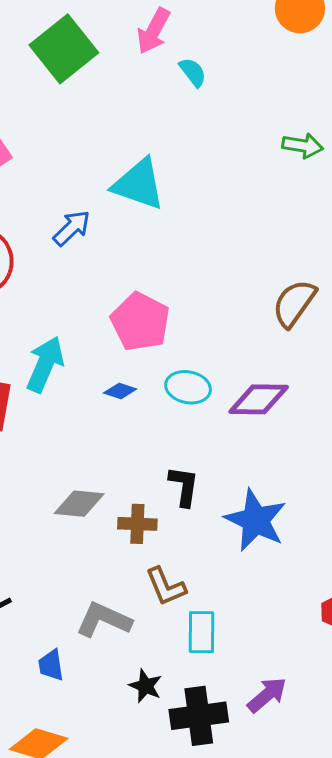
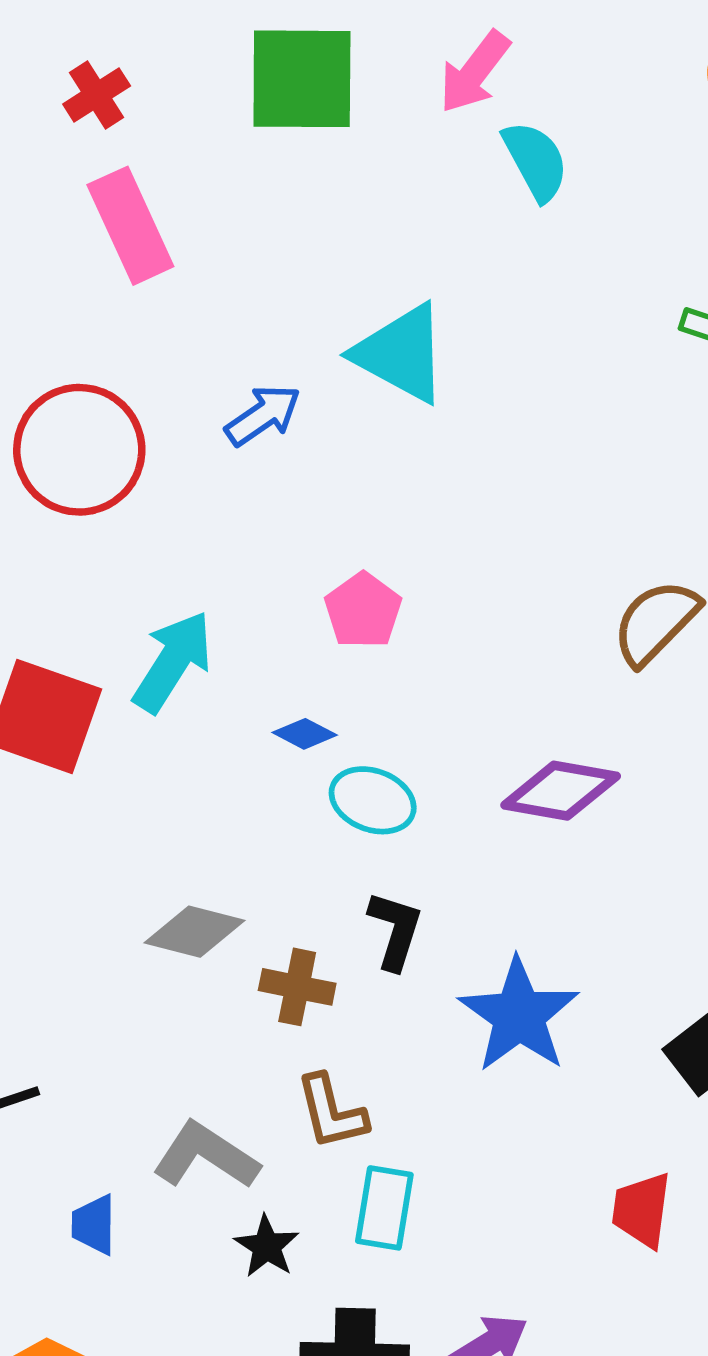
green square: (64, 49) -> (302, 79), turned 30
cyan semicircle: (193, 72) -> (536, 161), size x1.4
pink pentagon: (140, 322) -> (363, 610), size x0.7
cyan ellipse: (188, 387) -> (373, 800), moved
black star: (145, 686) -> (267, 1246), moved

